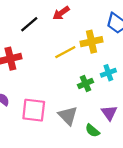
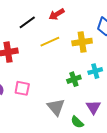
yellow line: (65, 52) -> (50, 42), moved
pink square: (34, 110) -> (22, 88), moved, size x0.7

